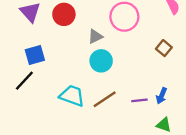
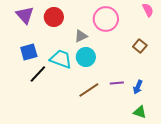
black line: (24, 81) -> (38, 74), moved
cyan trapezoid: (72, 96) -> (61, 59), moved
purple line: (139, 100) -> (117, 83), moved

